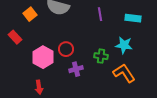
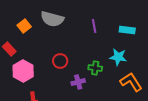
pink hexagon: (43, 57) -> (23, 71), moved
purple cross: (76, 69) -> (78, 82), moved
orange L-shape: (124, 73) -> (131, 82), moved

